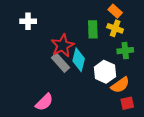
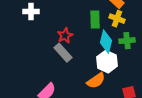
red star: (62, 46) -> (65, 36), size x0.7
cyan diamond: (79, 60) -> (106, 42), moved
orange semicircle: (120, 85) -> (96, 81), moved

